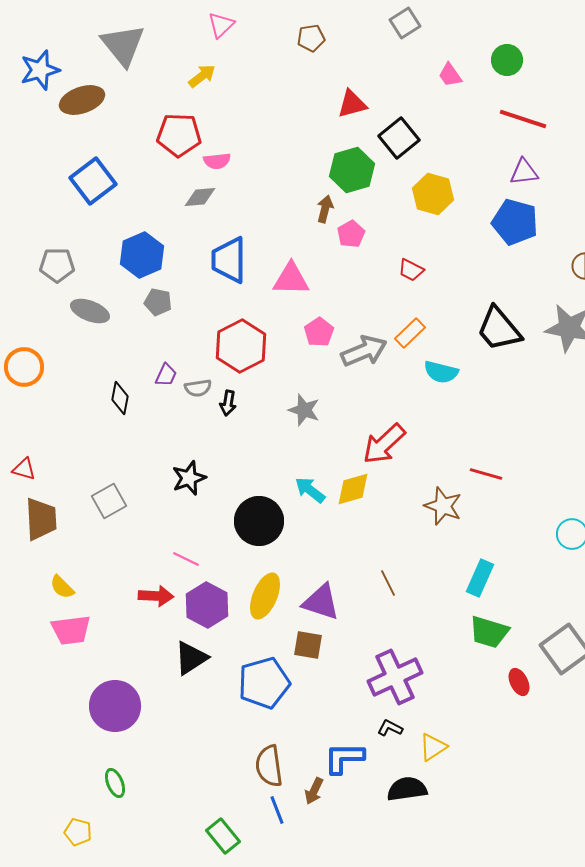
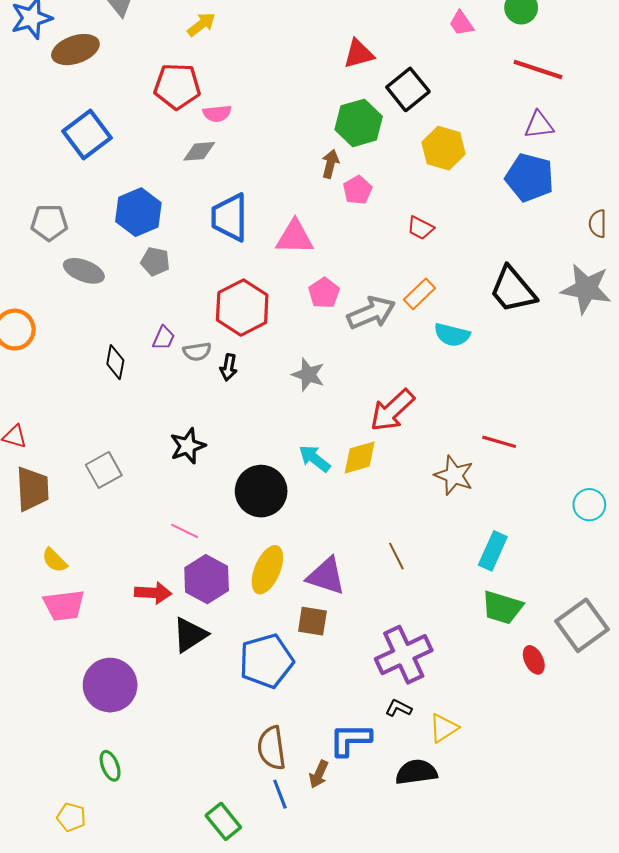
red arrow: (156, 596) -> (153, 593), moved

